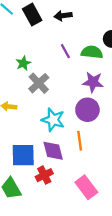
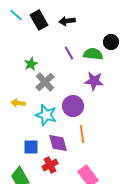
purple circle: (87, 110) -> (73, 106), moved
cyan star: (53, 120) -> (46, 115), moved
blue square: (23, 155) -> (31, 147), size x0.7

